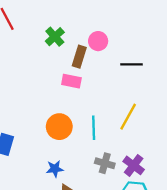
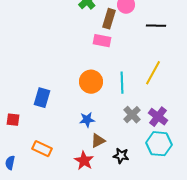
gray cross: (105, 163) -> (132, 115), turned 30

